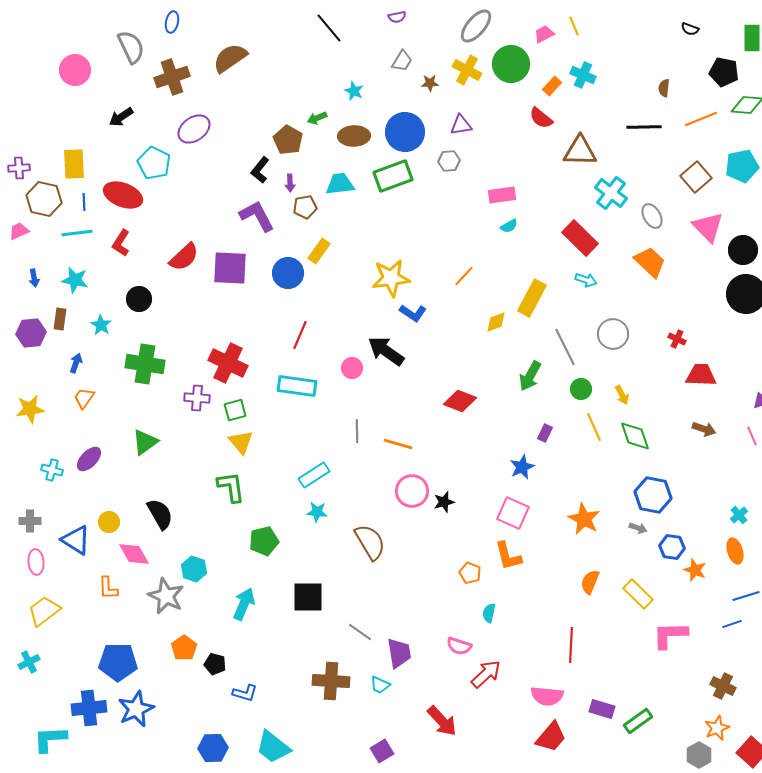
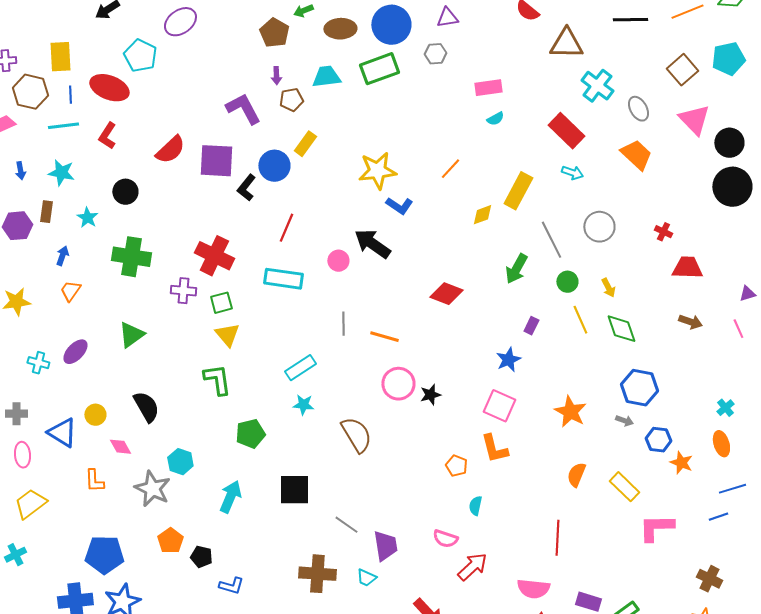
black L-shape: (260, 170) -> (246, 188), moved
pink diamond: (134, 554) -> (120, 447), size x0.7

